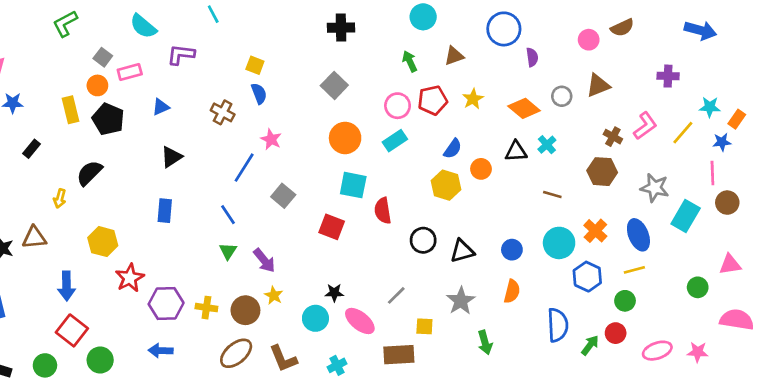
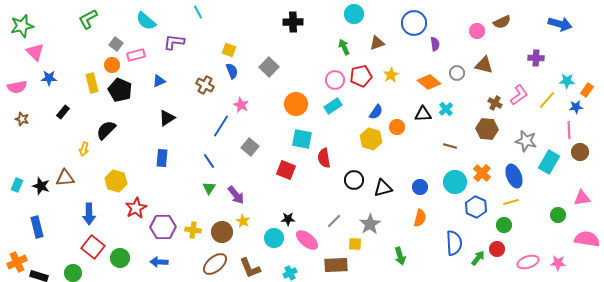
gray square: (334, 85) -> (269, 67), moved
brown triangle: (598, 85) -> (484, 65), turned 36
gray star: (461, 301) -> (370, 224), moved
green circle: (100, 360) -> (120, 258), moved

